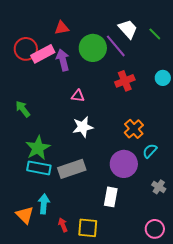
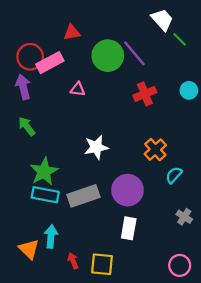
white trapezoid: (128, 29) -> (162, 20), moved
purple arrow: (63, 60) -> (23, 87), moved
pink triangle: (78, 96) -> (78, 89), moved
purple circle: (124, 164) -> (127, 190), moved

